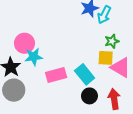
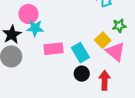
green star: (112, 41) -> (119, 26), moved
yellow square: (106, 58) -> (103, 40), turned 35

